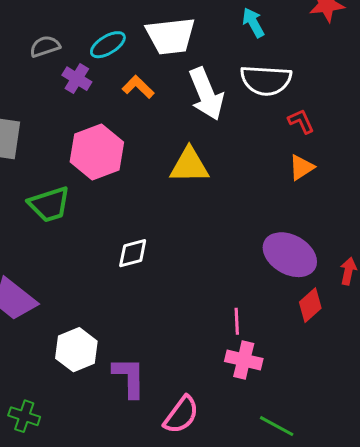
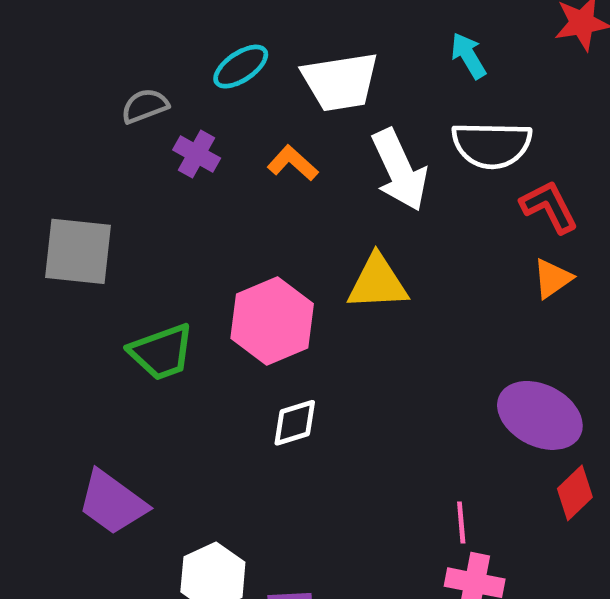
cyan ellipse: (108, 45) -> (241, 67), moved
red L-shape: (301, 121) -> (549, 207), size x1.4
pink hexagon: (97, 152) -> (272, 321), moved

